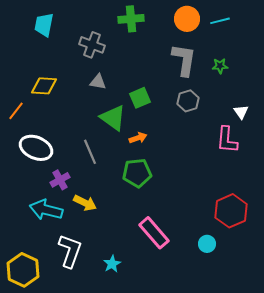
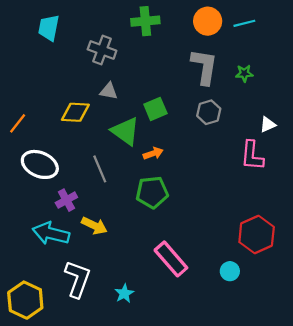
yellow diamond: (44, 86) -> (75, 112), moved
white triangle: (241, 112) -> (268, 124), turned 42

